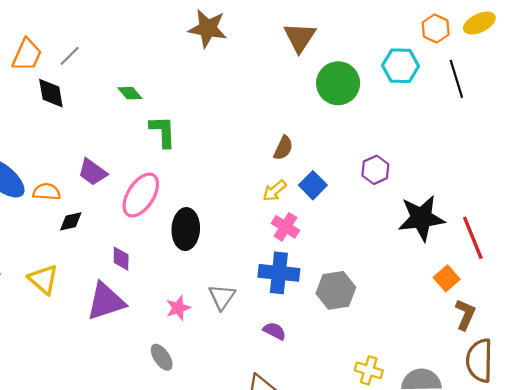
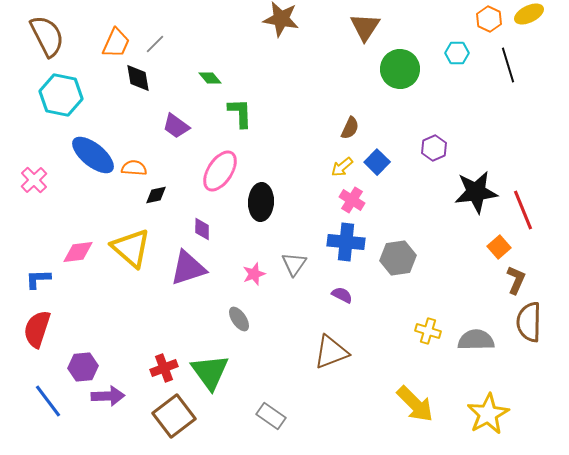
cyan hexagon: (401, 66) -> (457, 53), size x0.7
purple trapezoid: (93, 172) -> (176, 126), moved
yellow triangle: (43, 279) -> (131, 248), size x1.4

